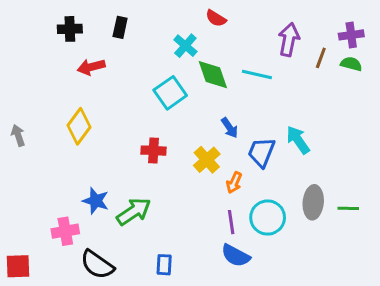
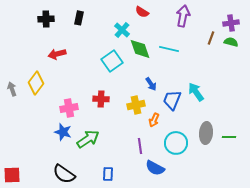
purple arrow: (289, 40) -> (183, 16), moved
red arrow: (91, 67) -> (57, 54), moved
yellow diamond: (79, 126) -> (36, 83), moved
yellow cross: (207, 160) -> (136, 105), turned 30
purple line: (231, 222) -> (140, 146), moved
pink cross: (65, 231) -> (69, 108), moved

